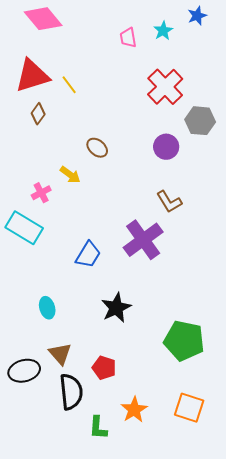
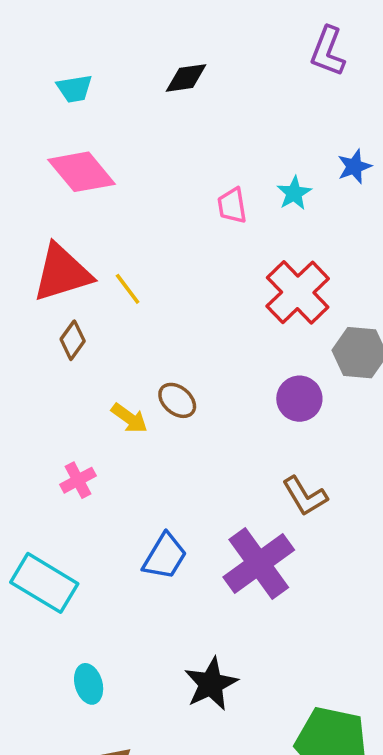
yellow arrow: (70, 175) -> (129, 418), moved
cyan rectangle: (24, 228) -> (44, 583), moved
blue trapezoid: (88, 255) -> (165, 556), moved

